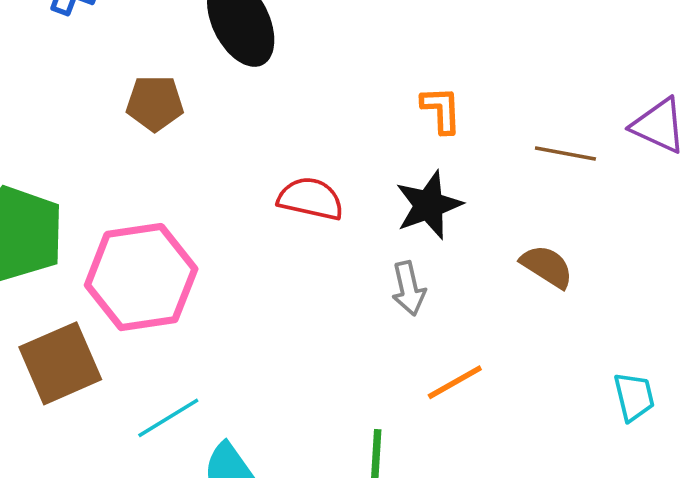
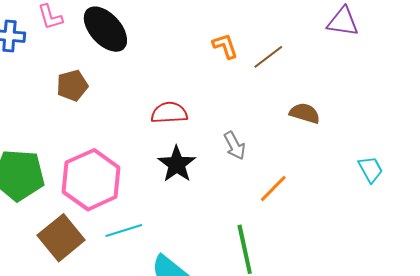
brown line: (565, 154) -> (268, 57), moved, turned -32
black star: (429, 205) -> (177, 164), moved
cyan line: (168, 418) -> (124, 231), moved, turned 30

